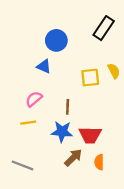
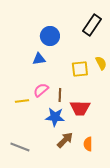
blue triangle: (44, 66) -> (39, 59), turned -32
pink semicircle: (34, 99) -> (41, 90), moved
yellow line: (28, 123) -> (22, 101), moved
red trapezoid: (90, 135) -> (80, 108), moved

